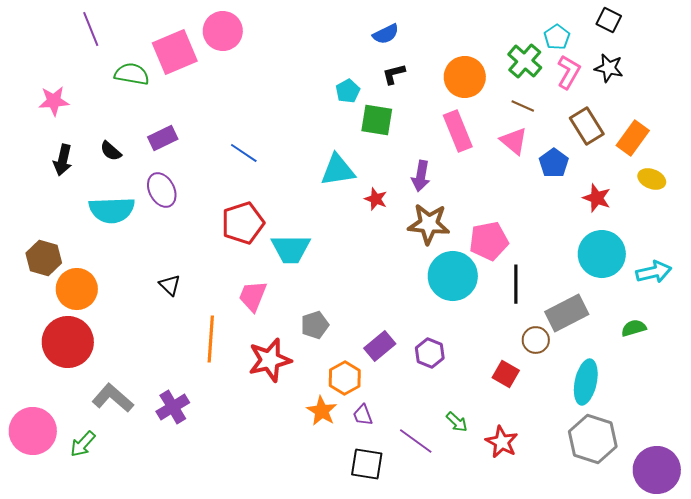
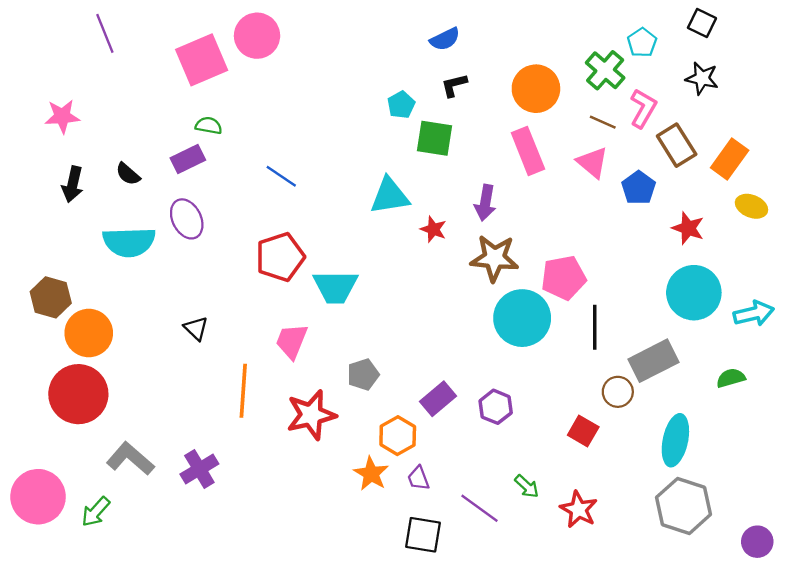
pink L-shape: (569, 72) -> (643, 108), moved
green semicircle: (132, 74) -> (209, 126), moved, size x0.7
purple circle: (657, 470) -> (757, 542), size x0.6

